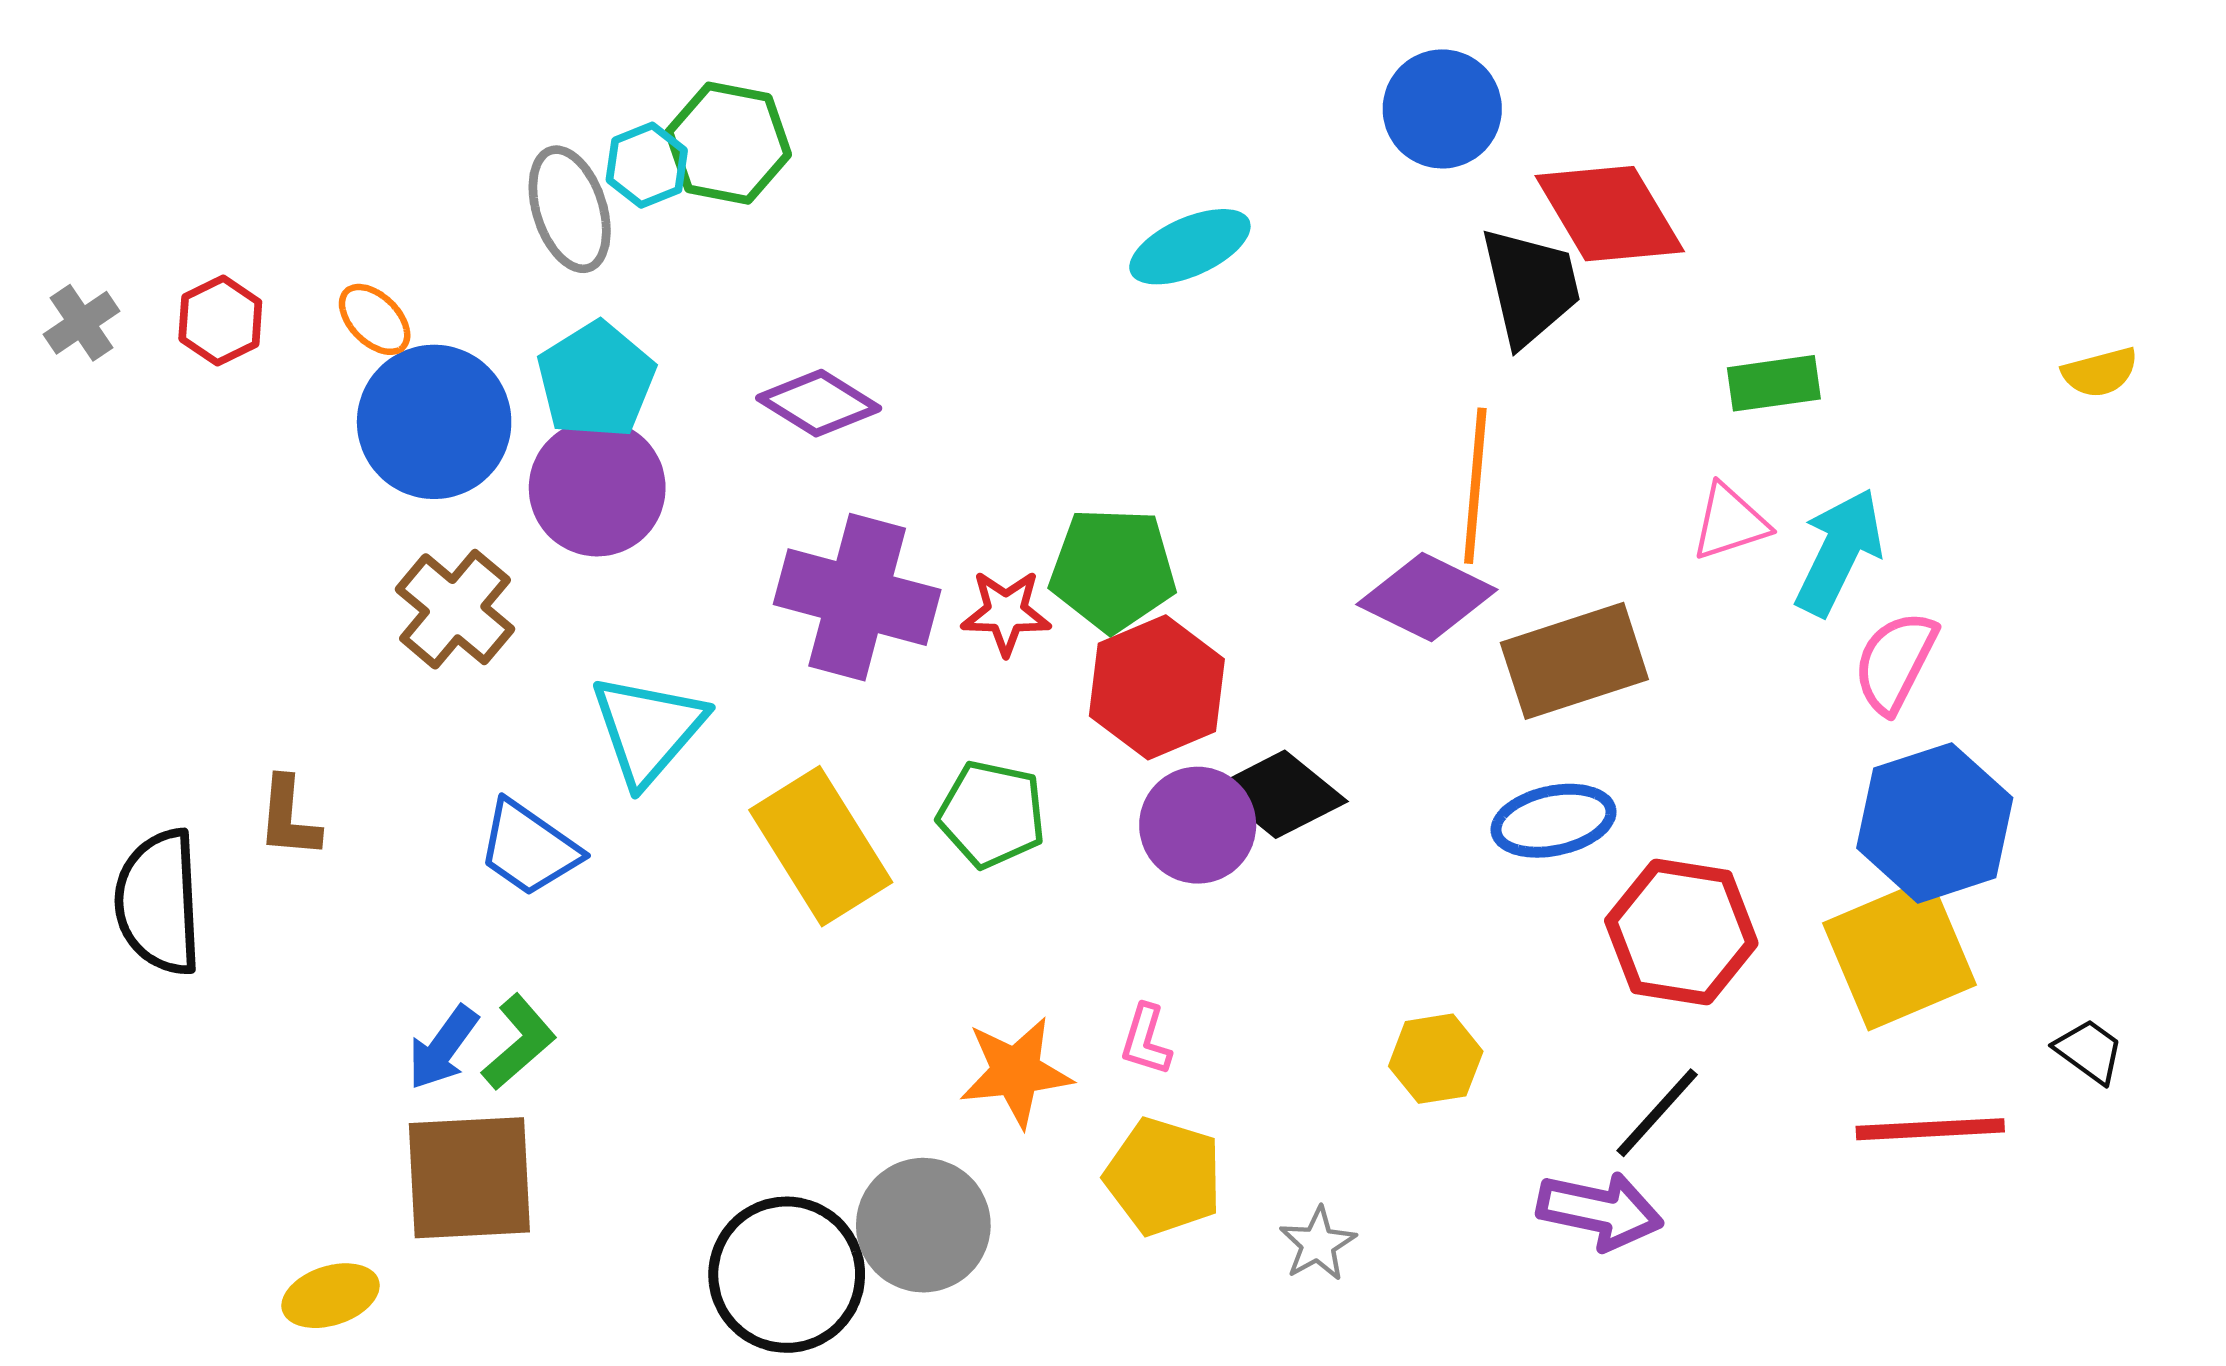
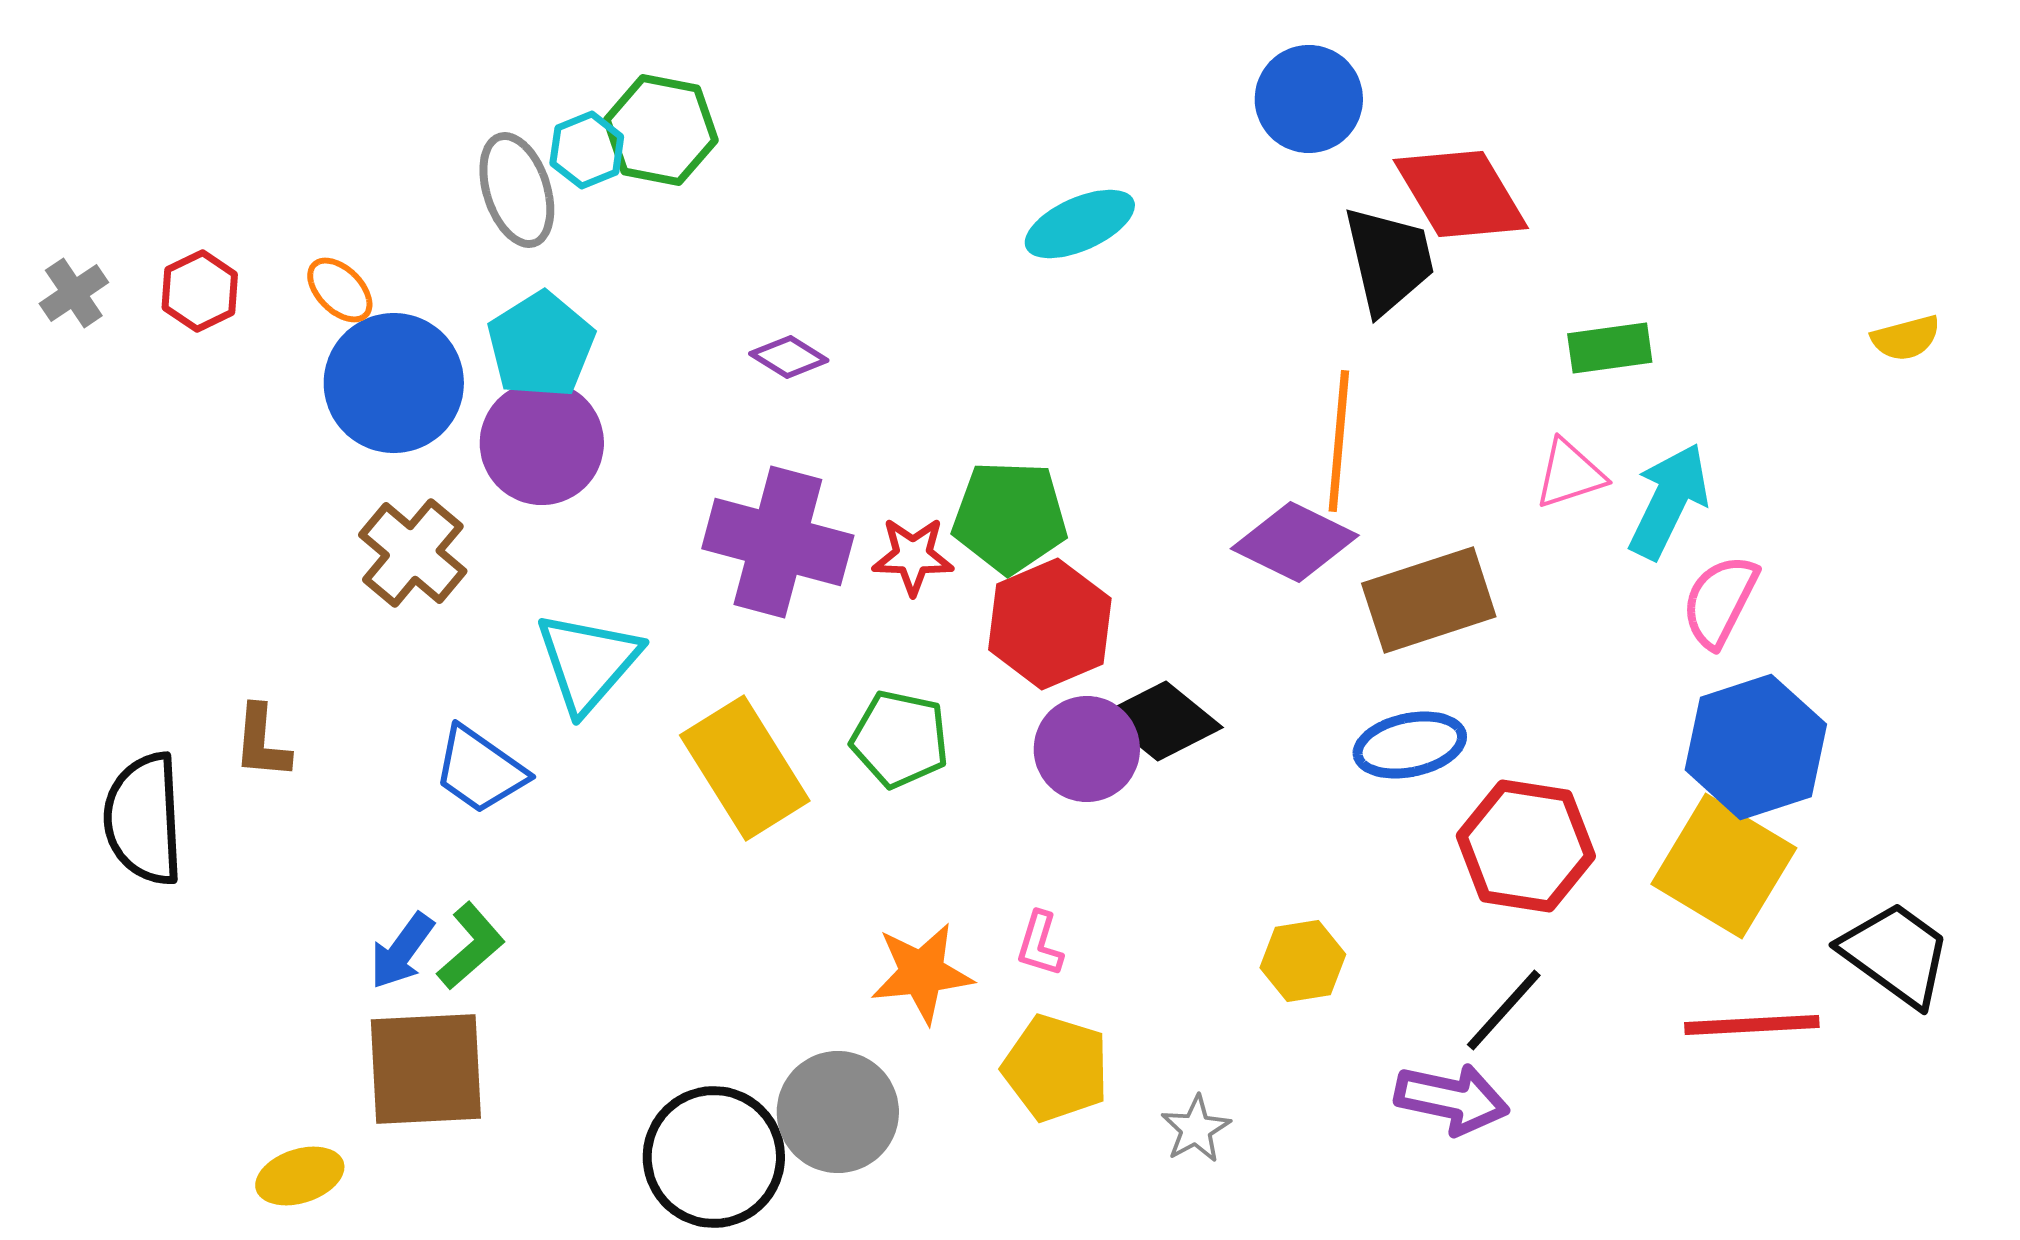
purple diamond: (819, 403) -> (789, 357), moved, size x0.7
yellow square: (1899, 954) -> (1724, 866), turned -36
black trapezoid: (2089, 1051) -> (1896, 954), size x1.8

